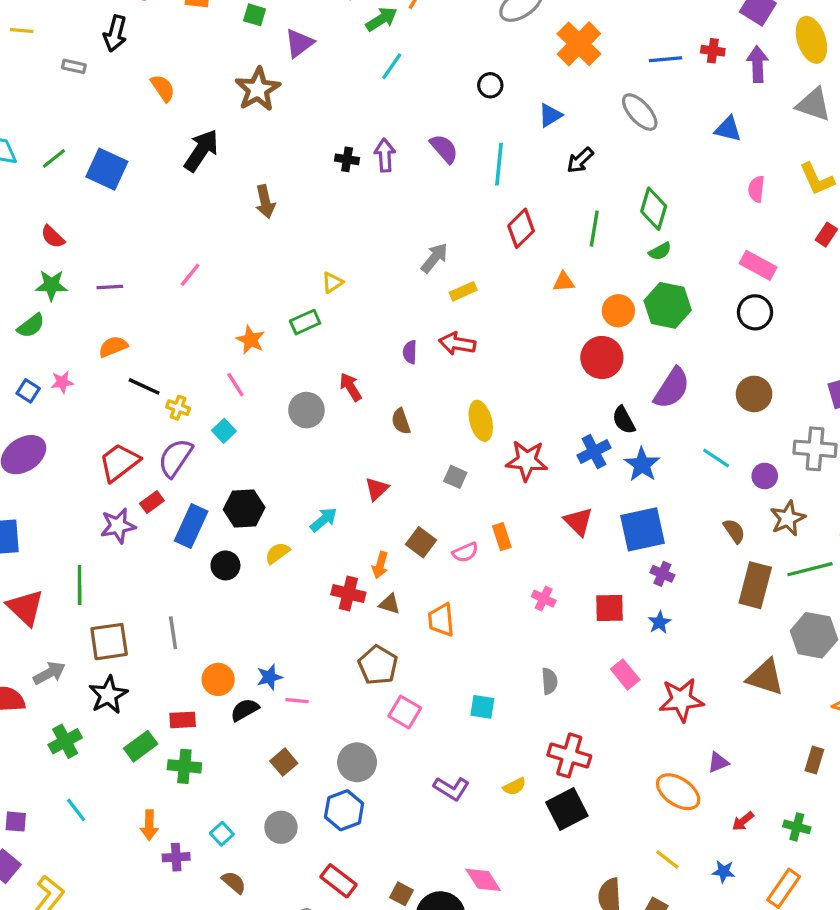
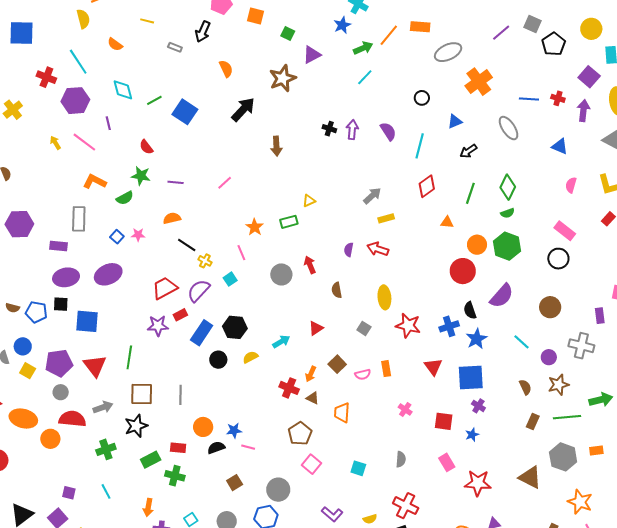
brown rectangle: (755, 585) -> (533, 421), size x0.6

